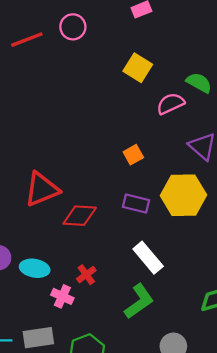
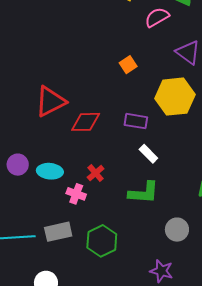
purple rectangle: (136, 204) -> (136, 121), moved
white rectangle: (148, 258) -> (148, 154), size x0.7
green L-shape: (139, 301) -> (144, 193), turned 44

